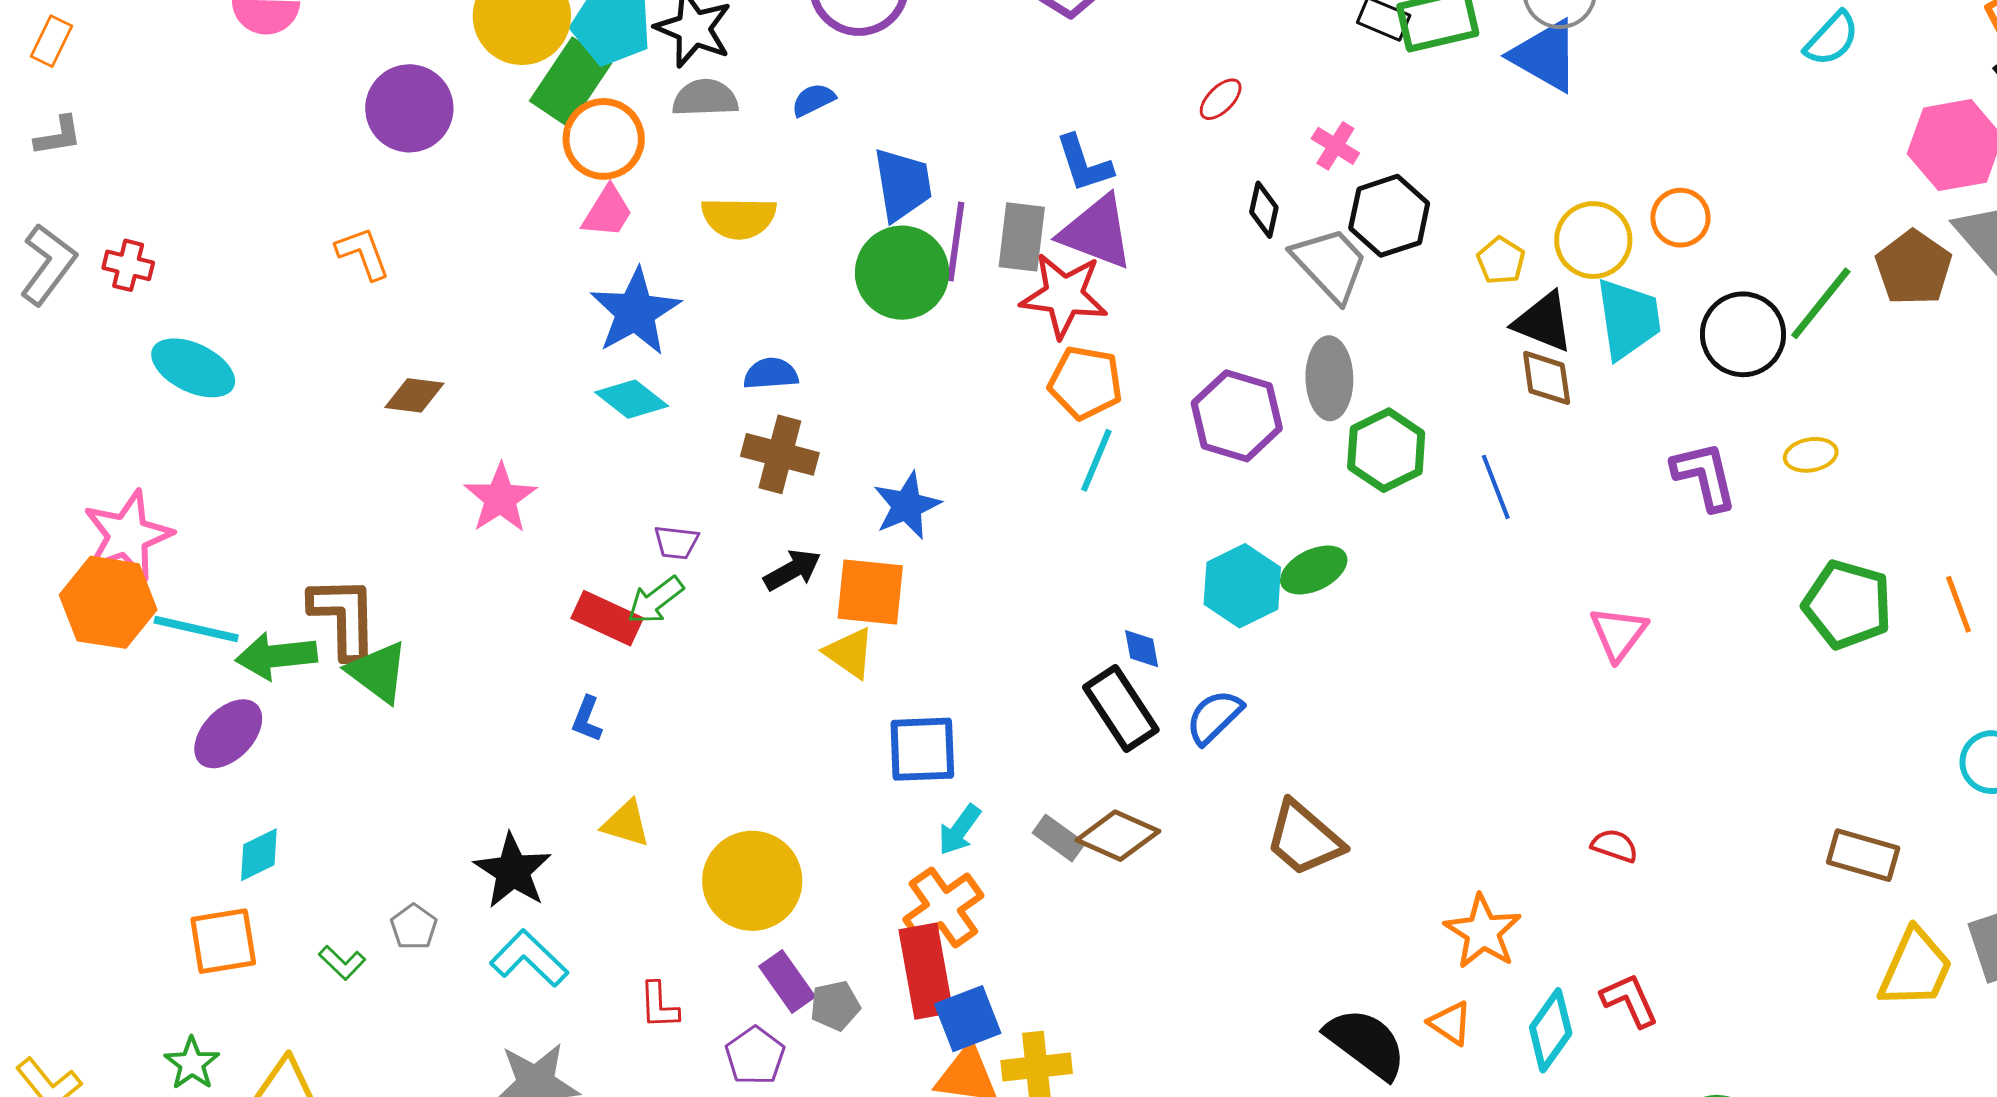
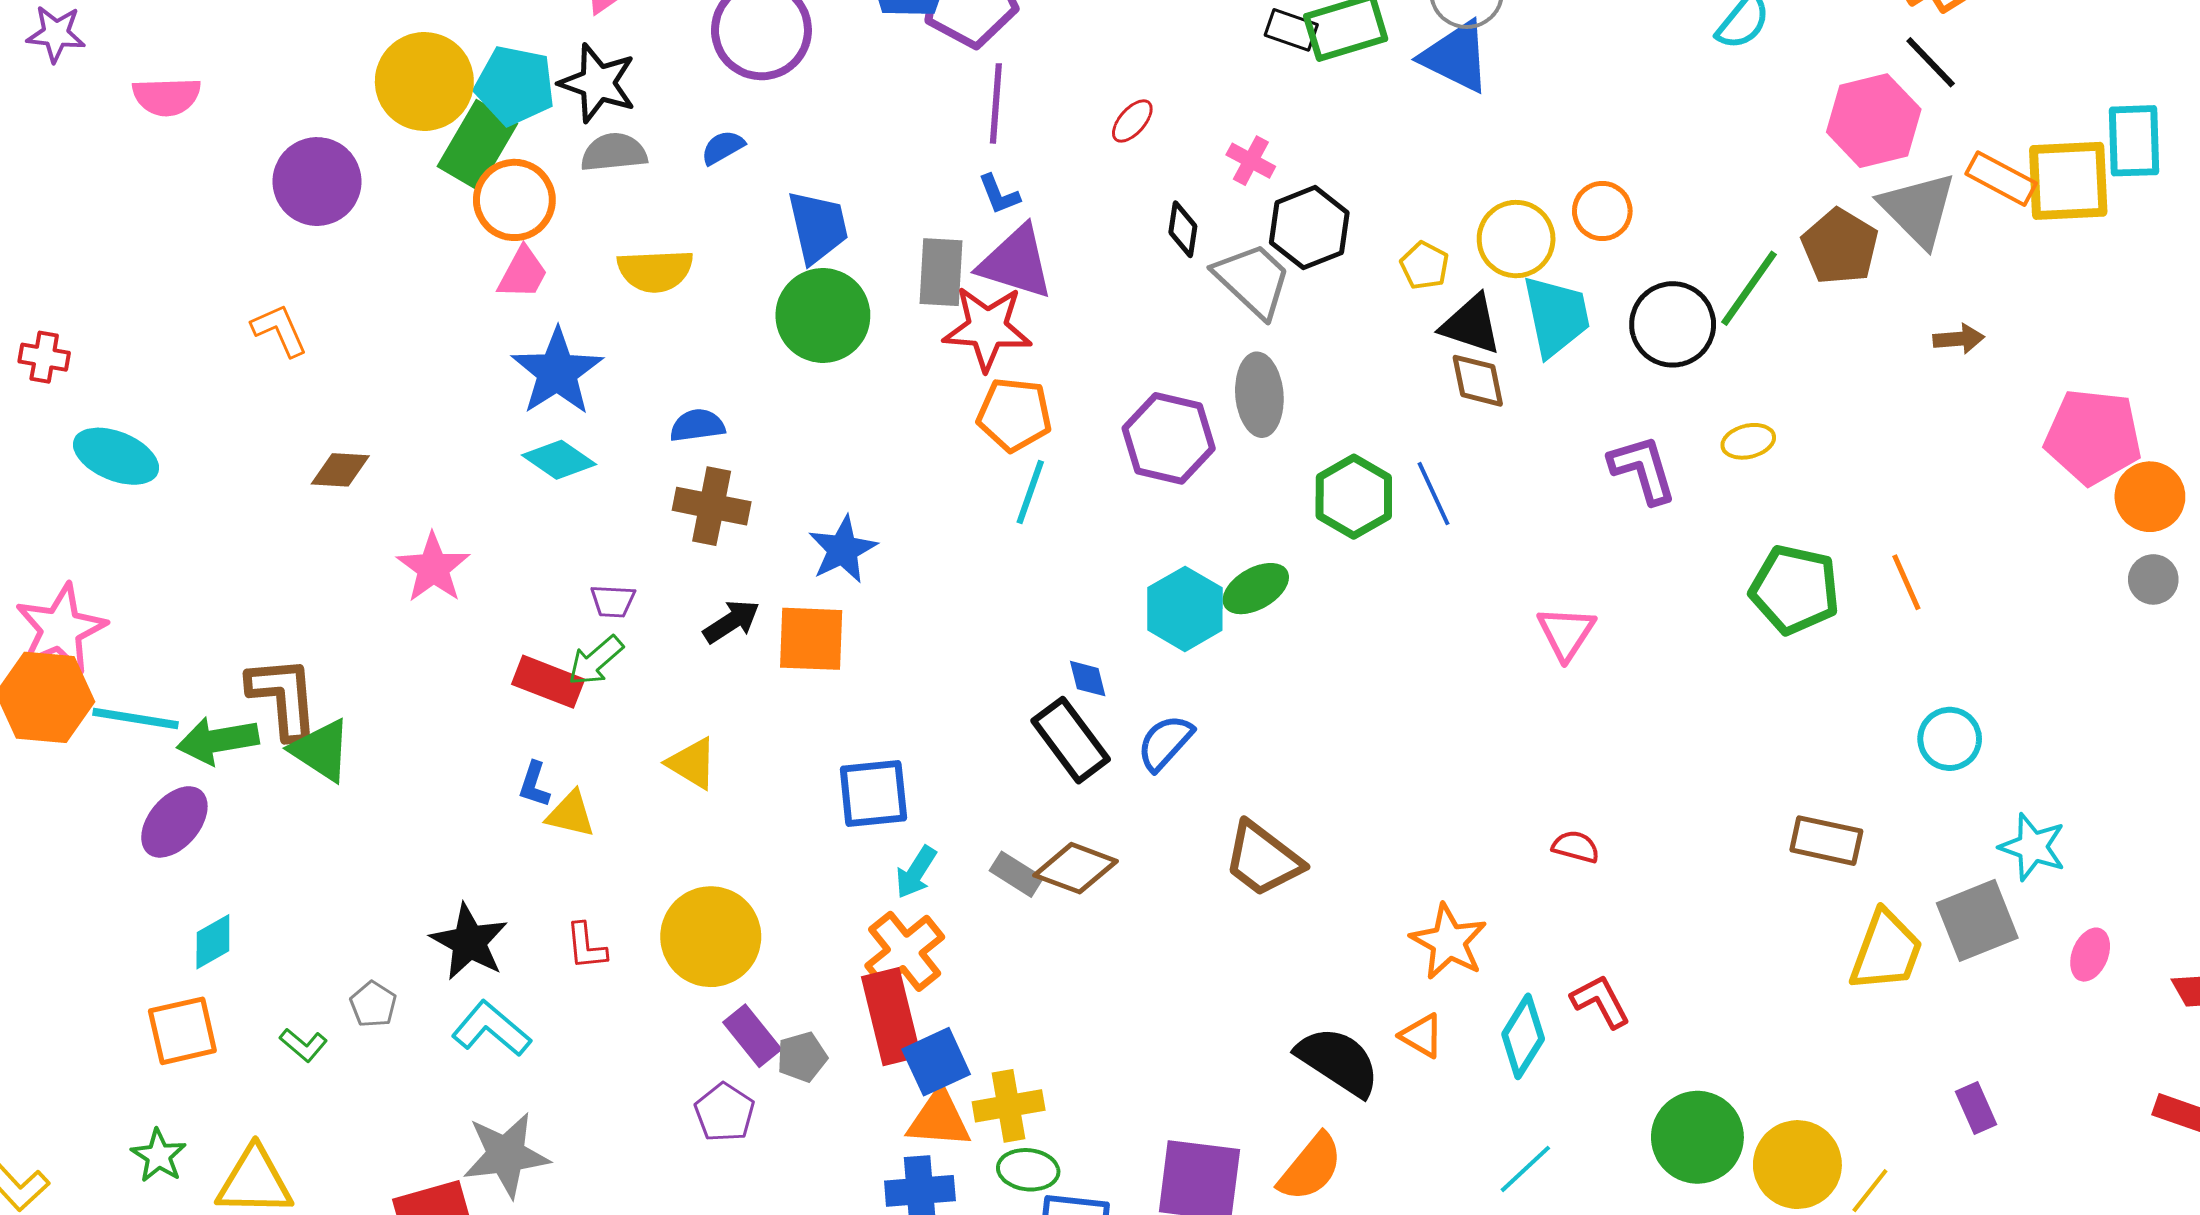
blue L-shape: (1084, 164) -> (999, 194), size x0.7
purple line: (956, 242) -> (996, 103), moved
green hexagon: (1386, 450) -> (1354, 497), moved
yellow triangle: (850, 653) -> (692, 763), moved
yellow triangle: (626, 824) -> (571, 814), moved
red L-shape: (659, 1005) -> (586, 946), moved

